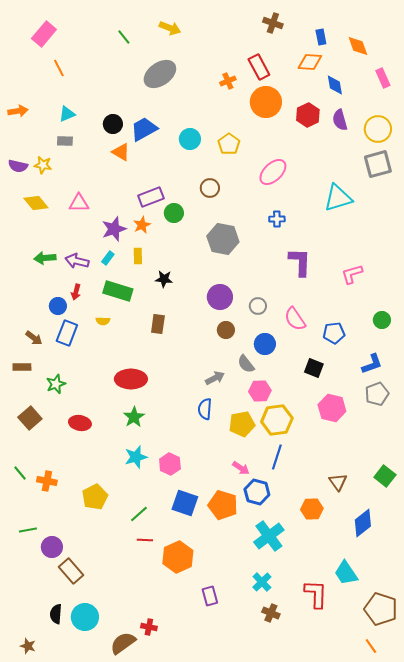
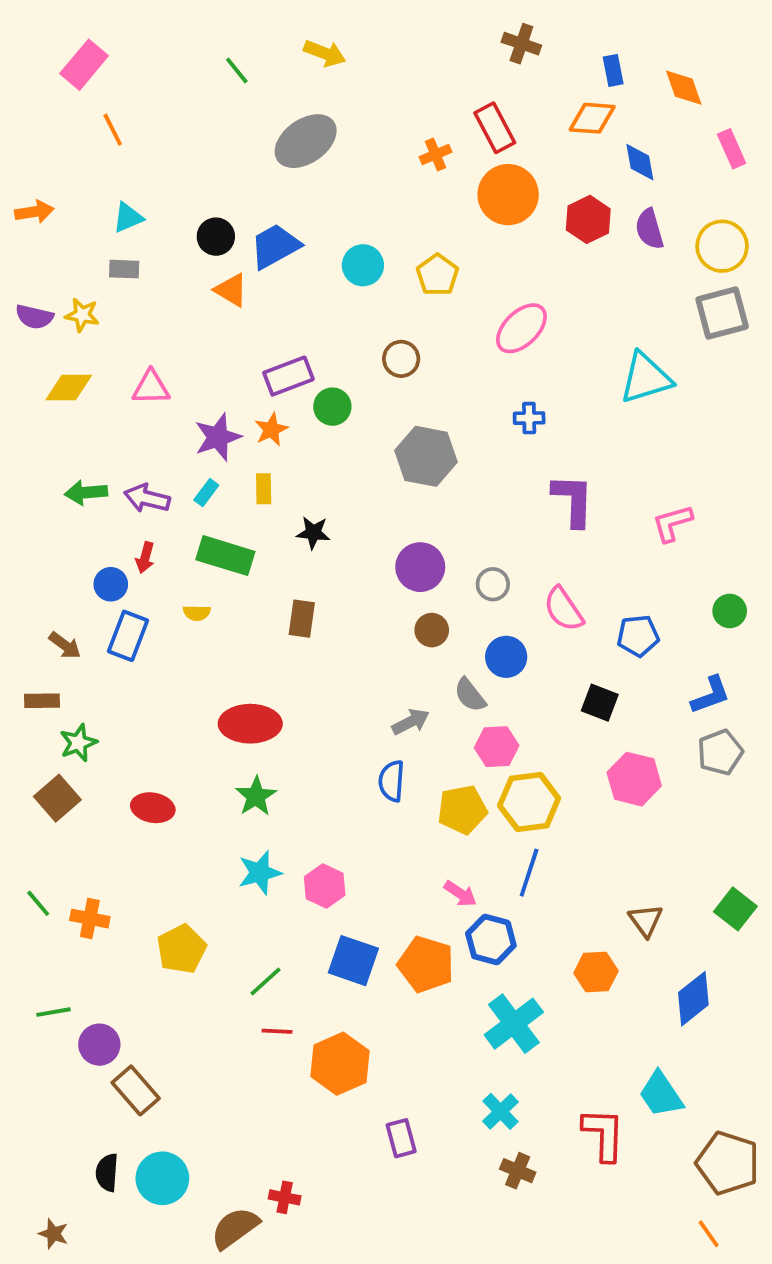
yellow diamond: (36, 203) -> (69, 388), turned -50
green star: (56, 384) -> (78, 743), moved

